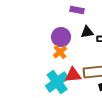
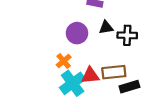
orange cross: (60, 52) -> (64, 61), moved

